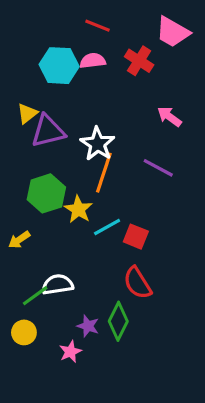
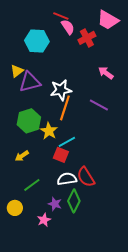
pink semicircle: (93, 61) -> (68, 27), moved, turned 63
red cross: (139, 61) -> (87, 38), turned 30
white star: (97, 144) -> (61, 90), turned 30
red square: (136, 237) -> (61, 155), moved
yellow arrow: (19, 240) -> (22, 156), moved
white semicircle: (58, 285) -> (67, 179), moved
green line: (35, 296) -> (32, 185), moved

